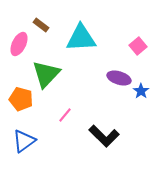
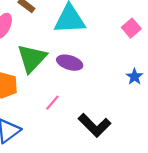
purple ellipse: (119, 78) -> (70, 63), moved

